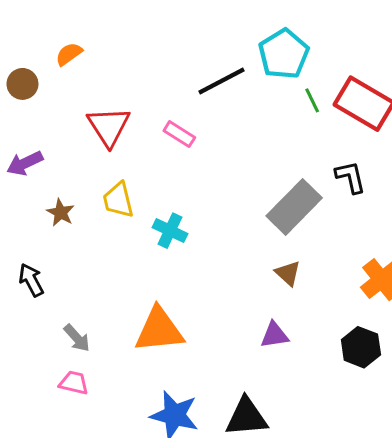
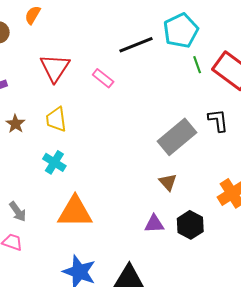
orange semicircle: (69, 54) -> (33, 15), turned -30
cyan cross: (170, 231) -> (54, 162), moved
black hexagon: (361, 347) -> (190, 225), moved

